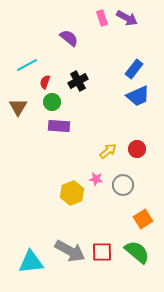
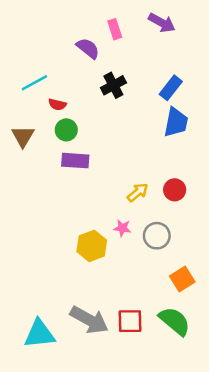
pink rectangle: (102, 18) -> (115, 29), moved
black cross: (78, 81) -> (113, 85), moved
red semicircle: (45, 82) -> (57, 104), turned -96
blue trapezoid: (138, 96) -> (176, 122), turned -55

